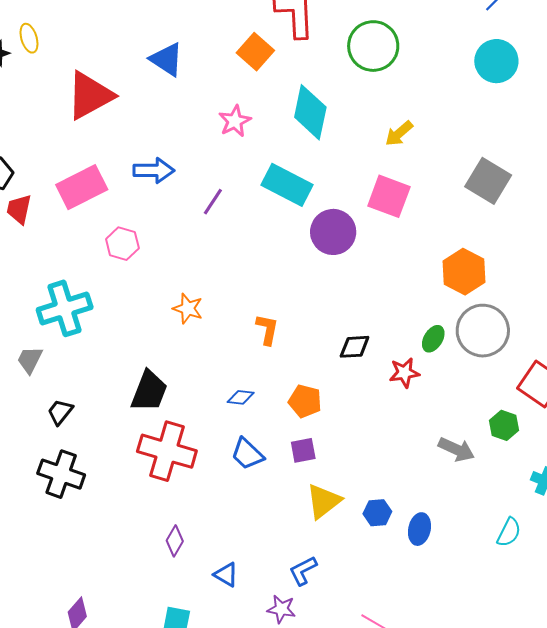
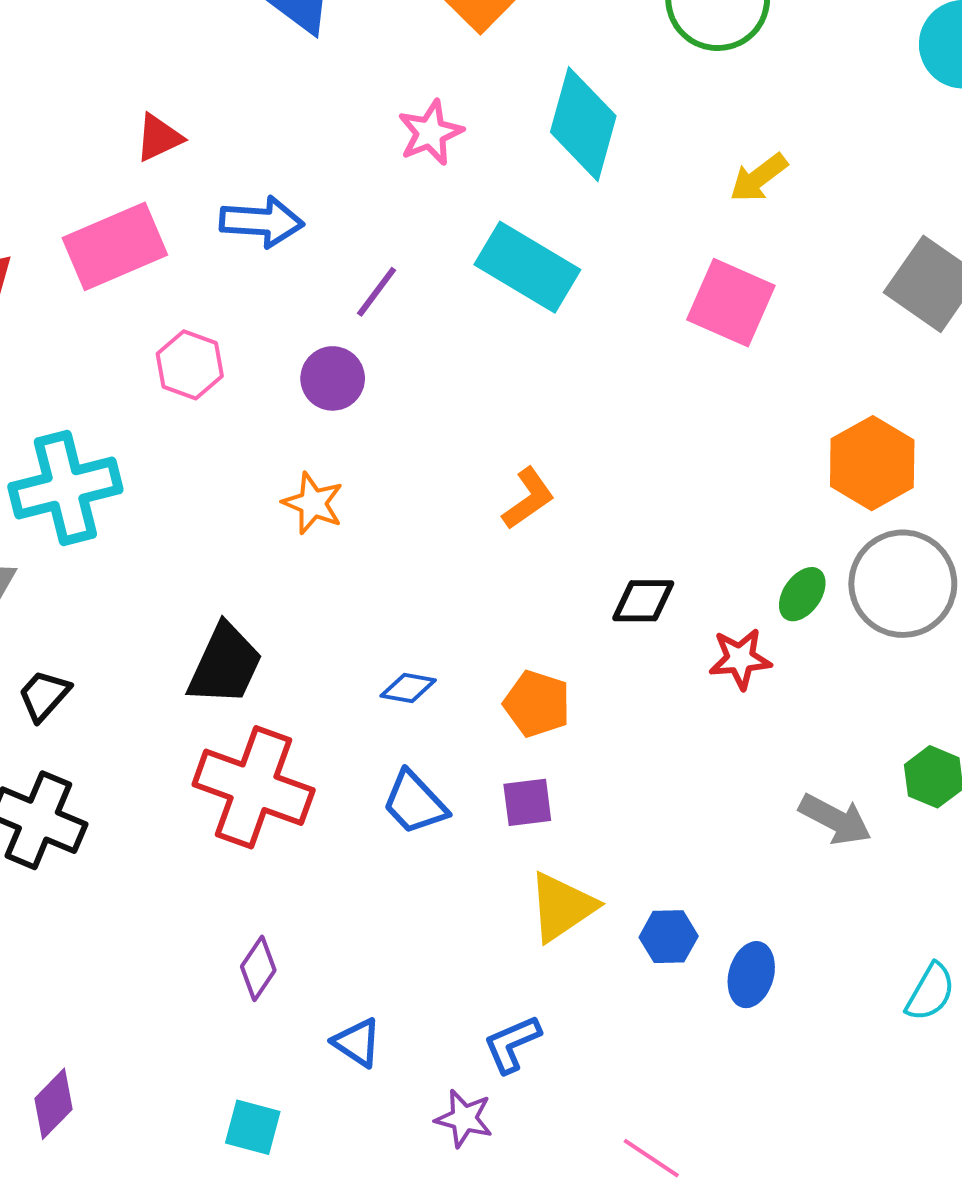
red triangle: (90, 95) -> (159, 138), moved, size x0.5
purple circle: (333, 232) -> (333, 378), moved, size x0.7
orange L-shape: (267, 329) -> (528, 499), moved, turned 40

